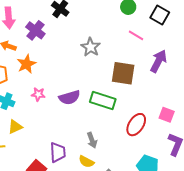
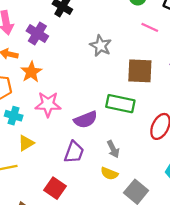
pink star: (38, 94) -> (48, 104), size x1.6
purple semicircle: (69, 97) -> (86, 120), moved
purple trapezoid: (58, 152) -> (74, 152), moved, turned 30

